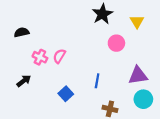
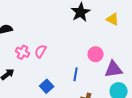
yellow triangle: (137, 22) -> (113, 19), turned -32
pink circle: (116, 43) -> (96, 54), moved

